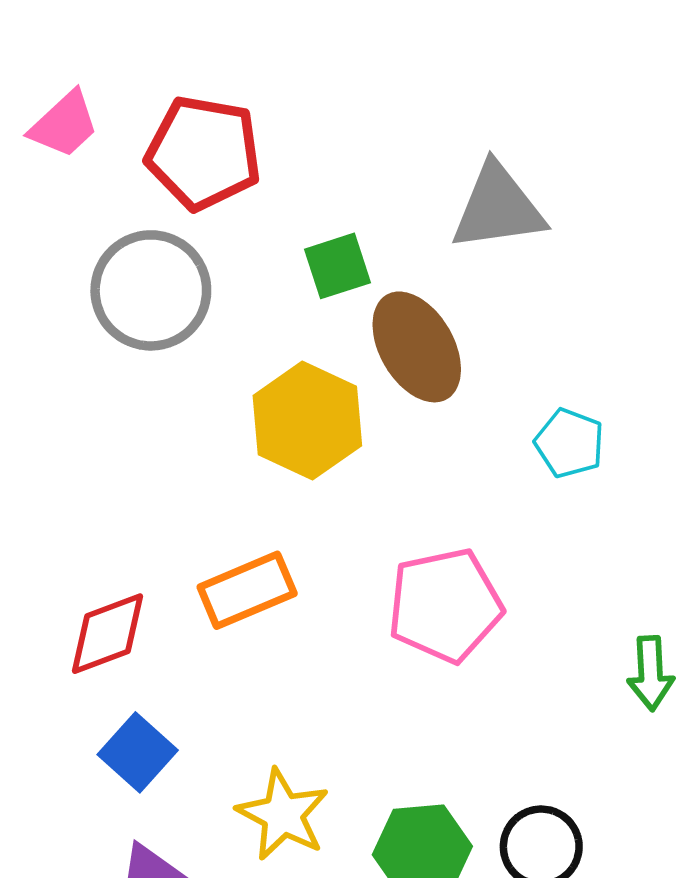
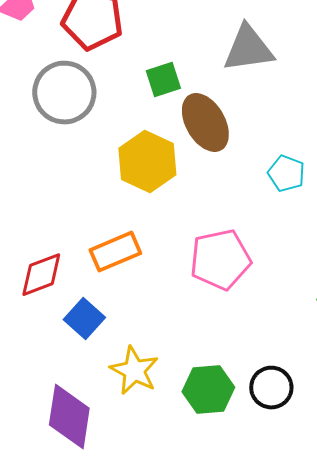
blue square: (138, 752) -> (84, 319), moved

